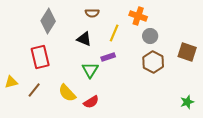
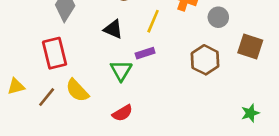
gray circle: (150, 36) -> (218, 17), moved
yellow semicircle: (67, 93) -> (77, 90), moved

